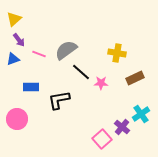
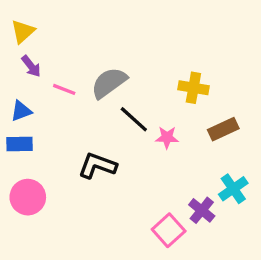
blue triangle: (13, 59) -> (21, 111), moved
blue rectangle: (31, 87) -> (19, 144), moved
black L-shape: (59, 100) -> (97, 166), turned 30

